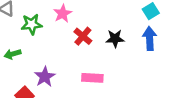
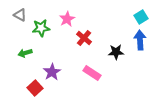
black star: (115, 39) -> (116, 52), moved
pink rectangle: (92, 78) -> (92, 73), turned 30

